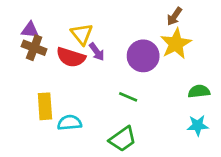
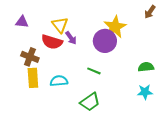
brown arrow: (174, 16) -> (150, 12), moved
yellow star: (176, 44) -> (115, 27), moved
brown cross: (34, 48) -> (30, 57), moved
cyan semicircle: (70, 123) -> (59, 81), moved

